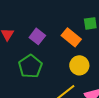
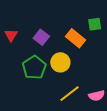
yellow circle: (79, 65) -> (60, 62), moved

